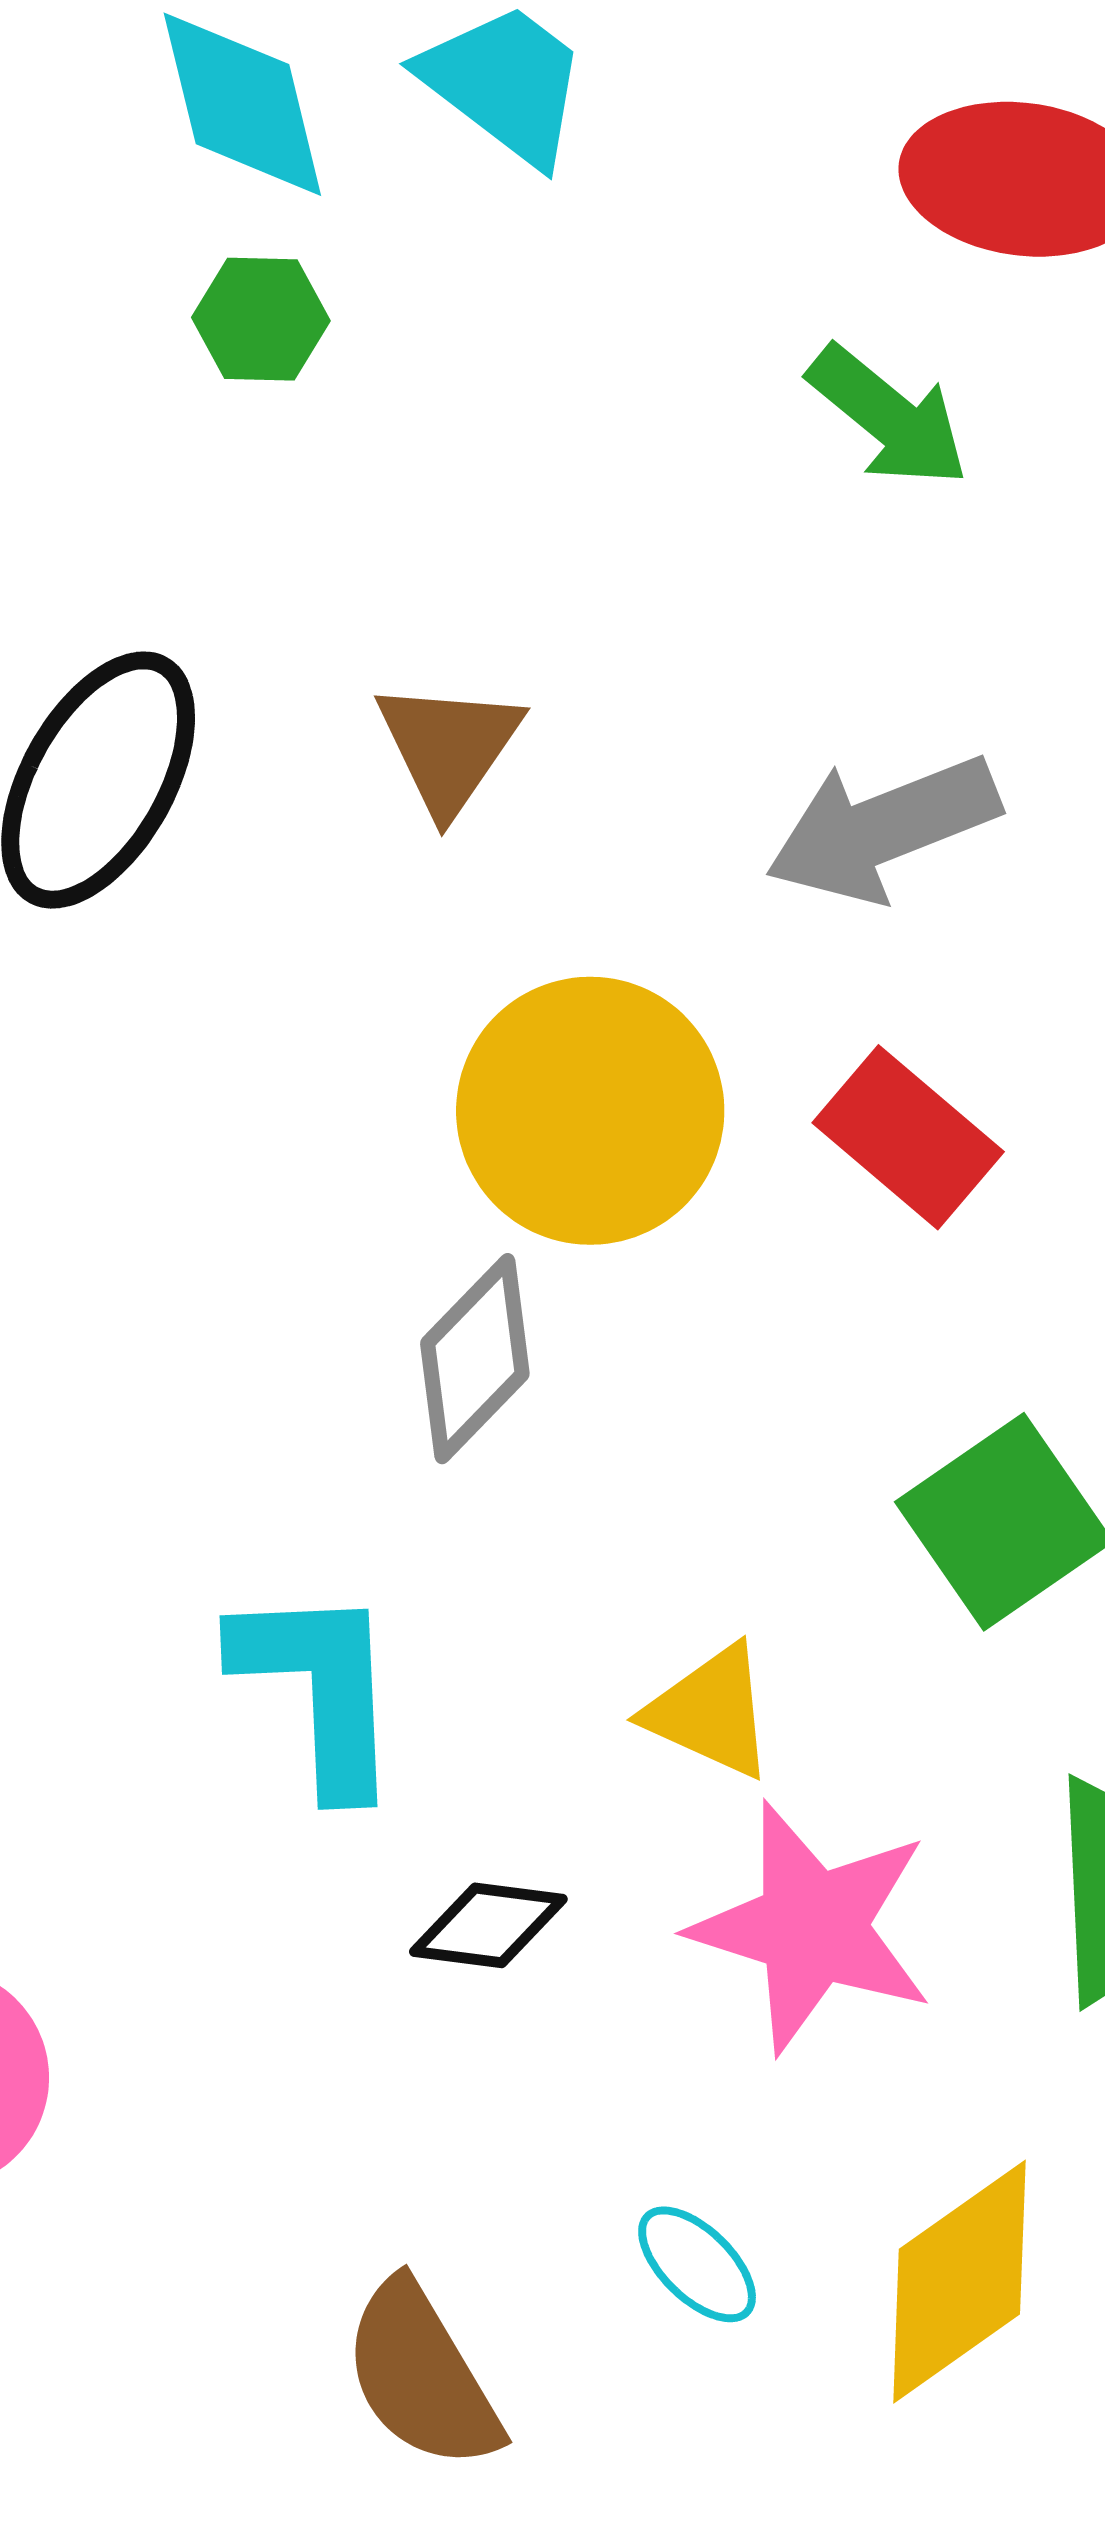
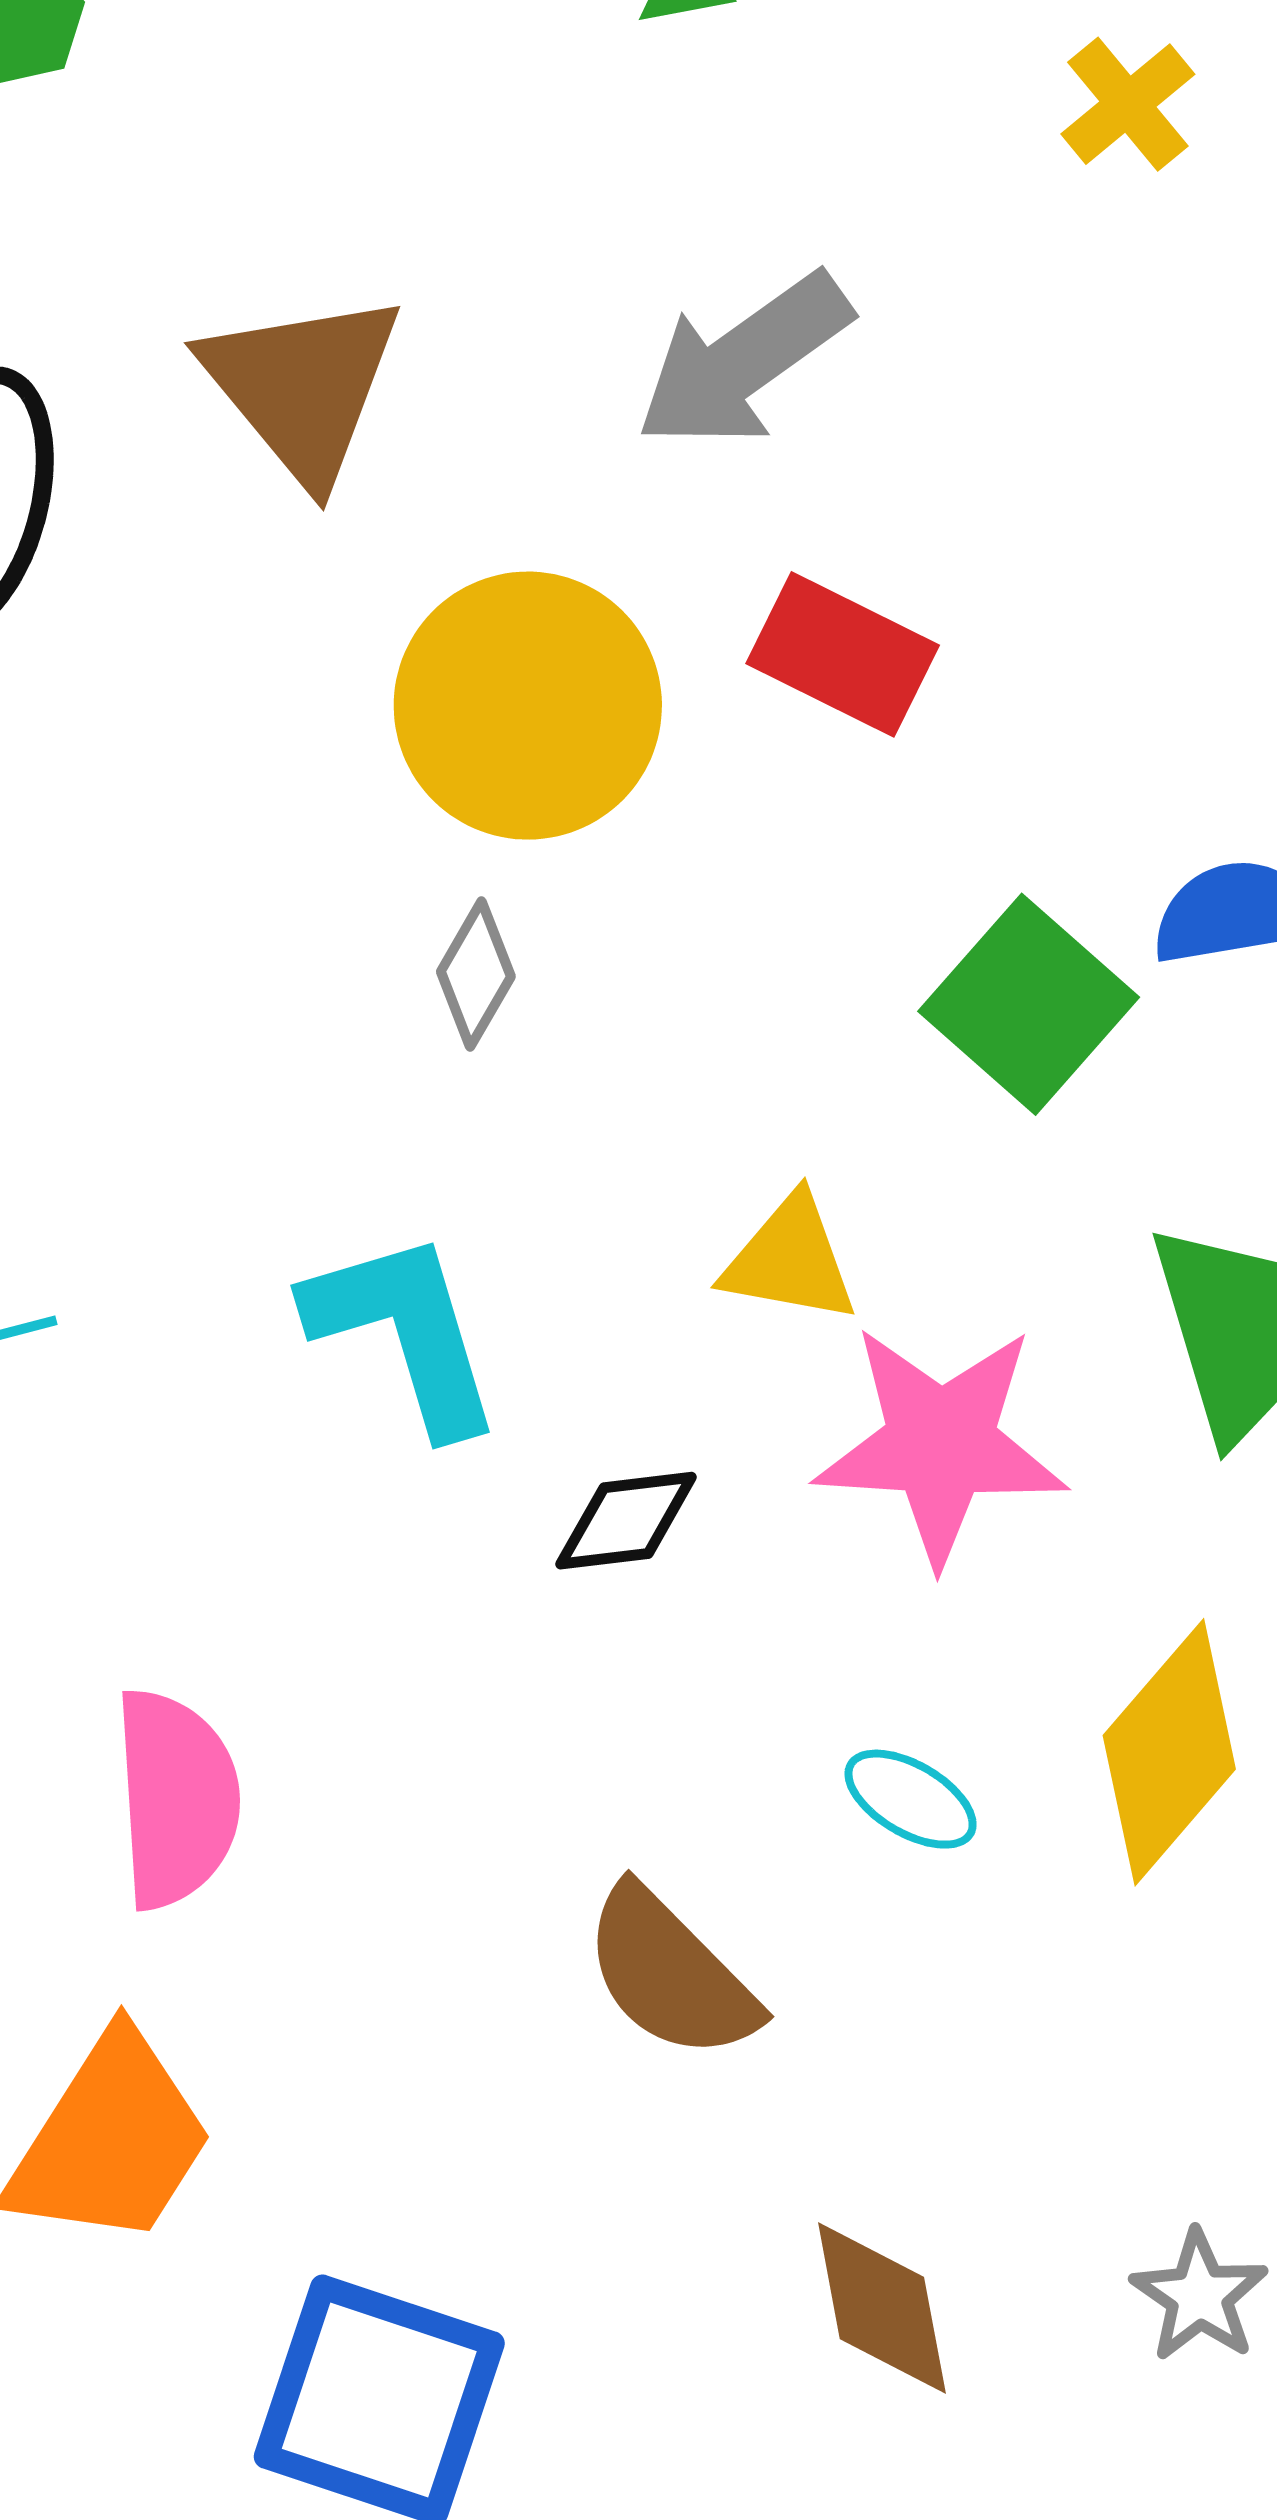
brown triangle: (449, 747) -> (302, 387), size x1.4
gray diamond: (475, 1359) -> (476, 974), size x0.7

